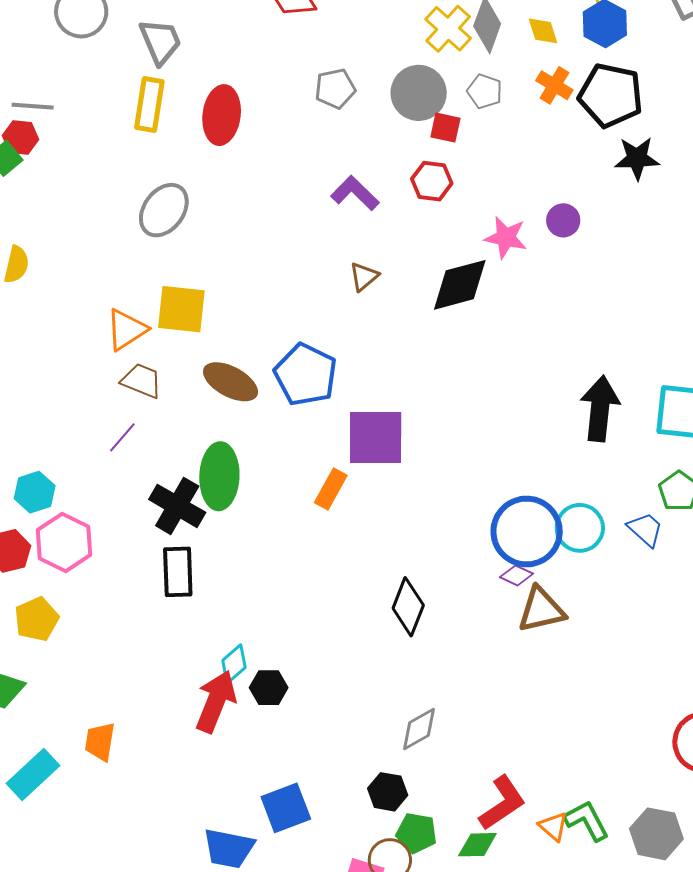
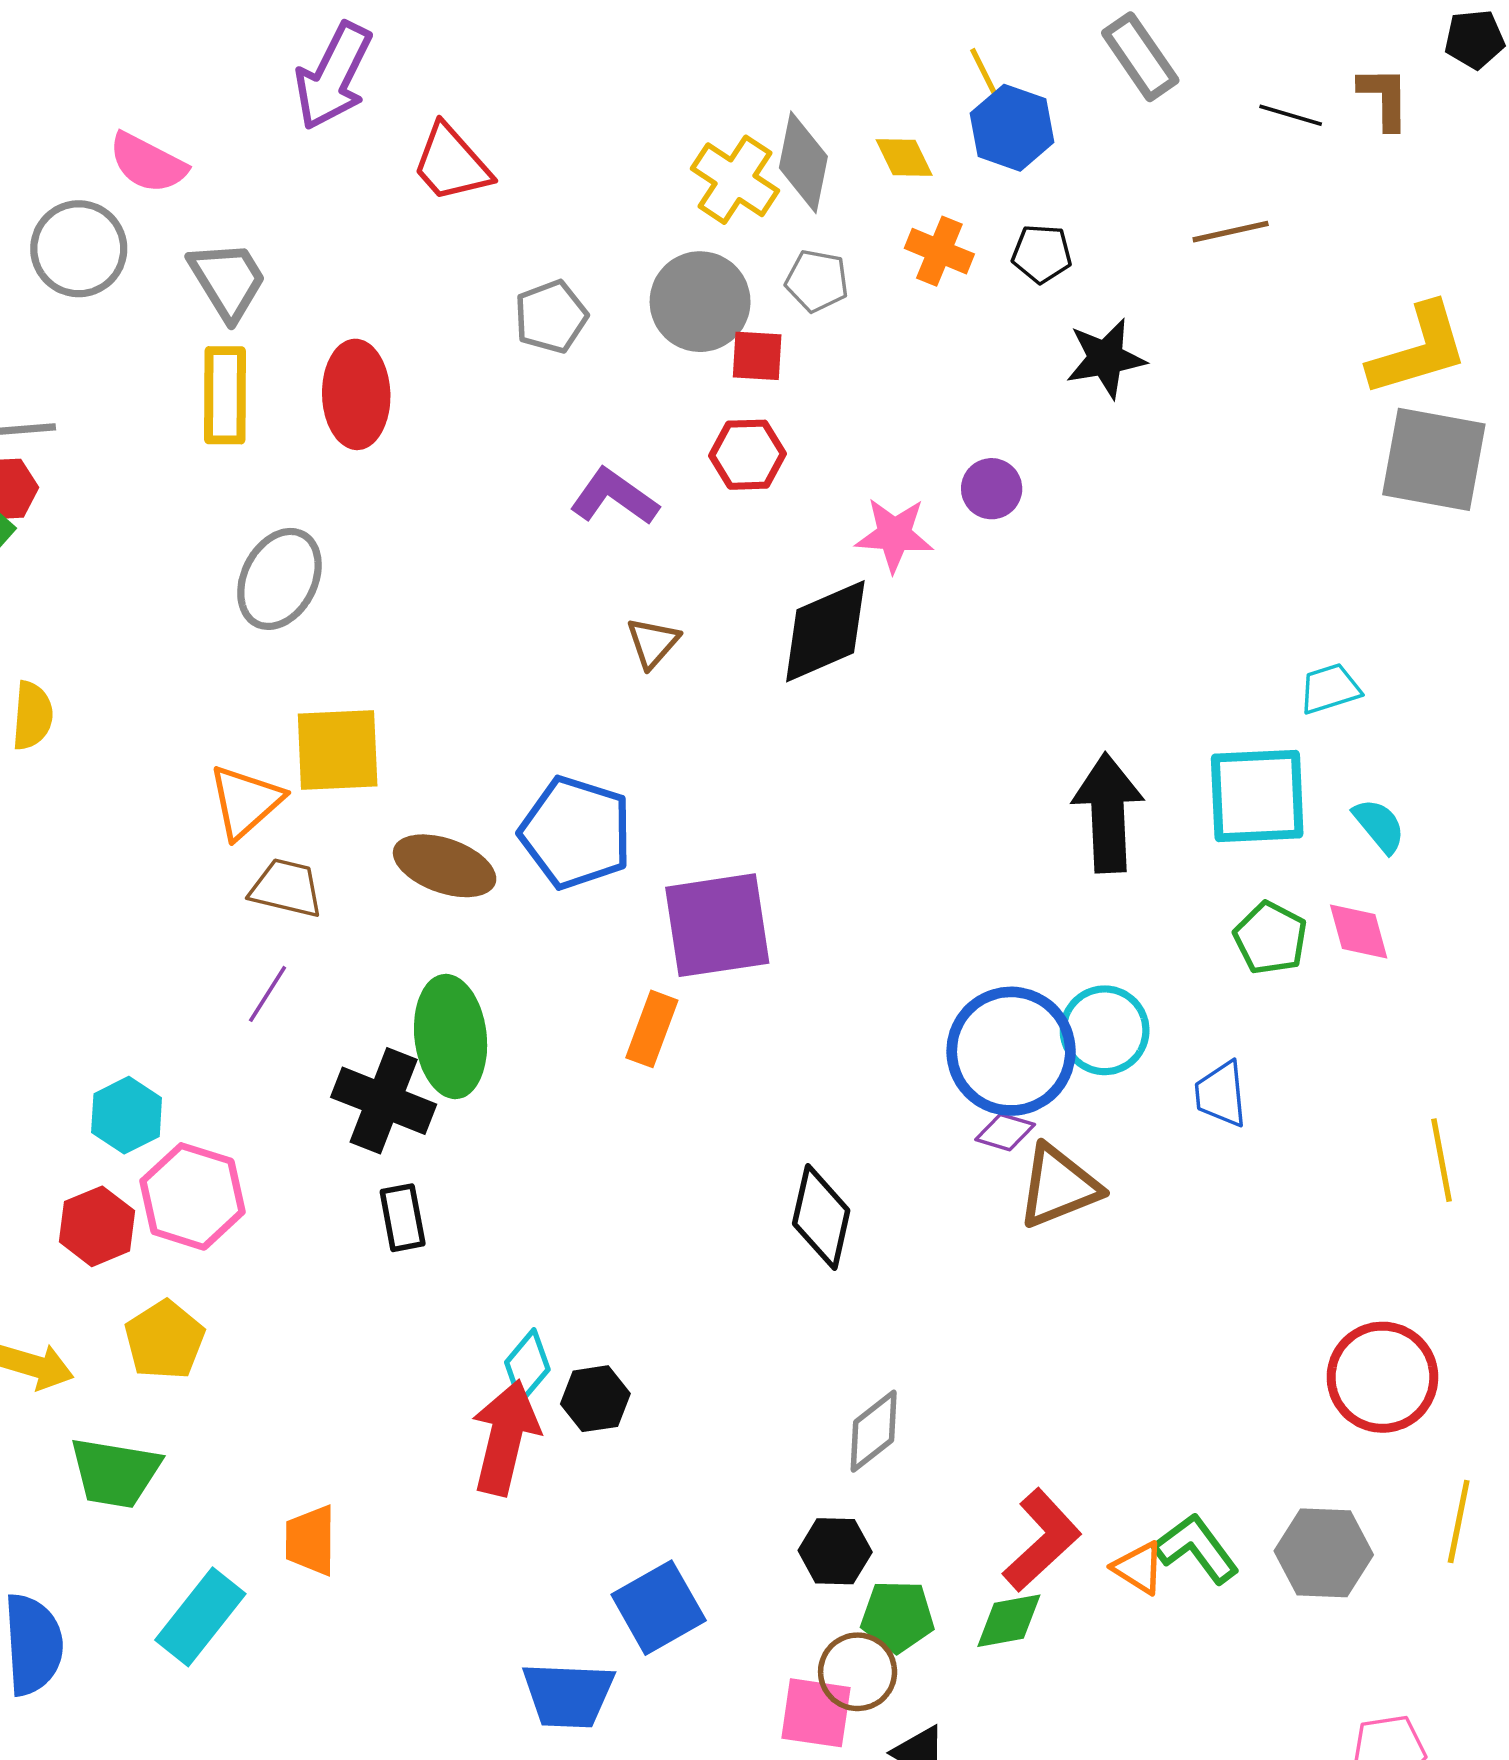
black pentagon: (611, 95) -> (1042, 254), size x0.5
blue trapezoid: (645, 529) -> (1221, 1094), moved, turned -129
black rectangle: (178, 572) -> (403, 1218), size x0.7

